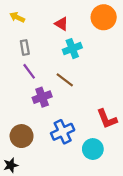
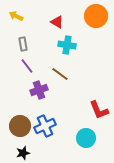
cyan cross: (72, 49) -> (67, 45), turned 30
blue cross: (63, 132) -> (45, 126), moved
black star: (11, 165) -> (23, 153), moved

